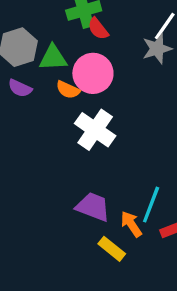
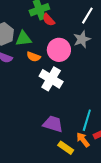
gray star: (157, 49) -> (82, 39), moved
pink circle: (93, 73) -> (59, 50), moved
orange arrow: (131, 224) -> (83, 140), moved

